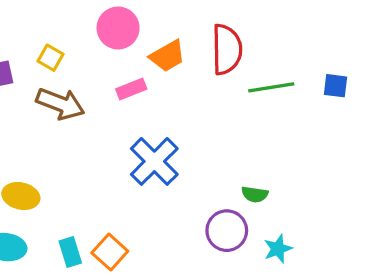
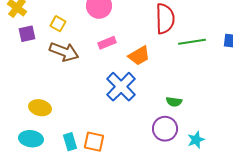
orange trapezoid: (167, 56) -> (139, 56), moved
green semicircle: (255, 194) -> (174, 102), moved
orange square: (110, 252) -> (94, 142), turned -30

